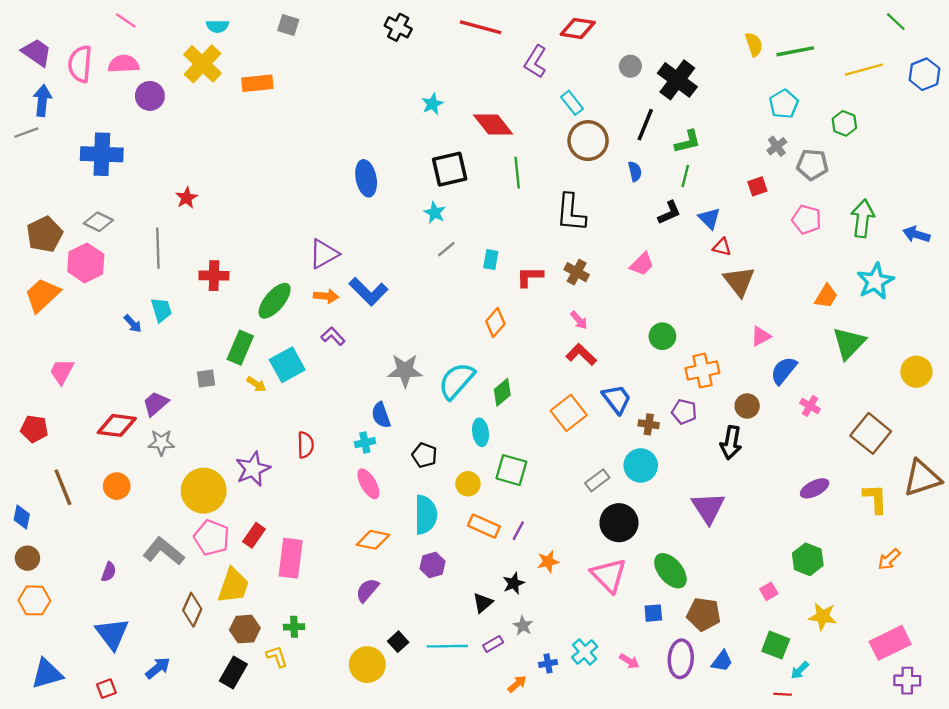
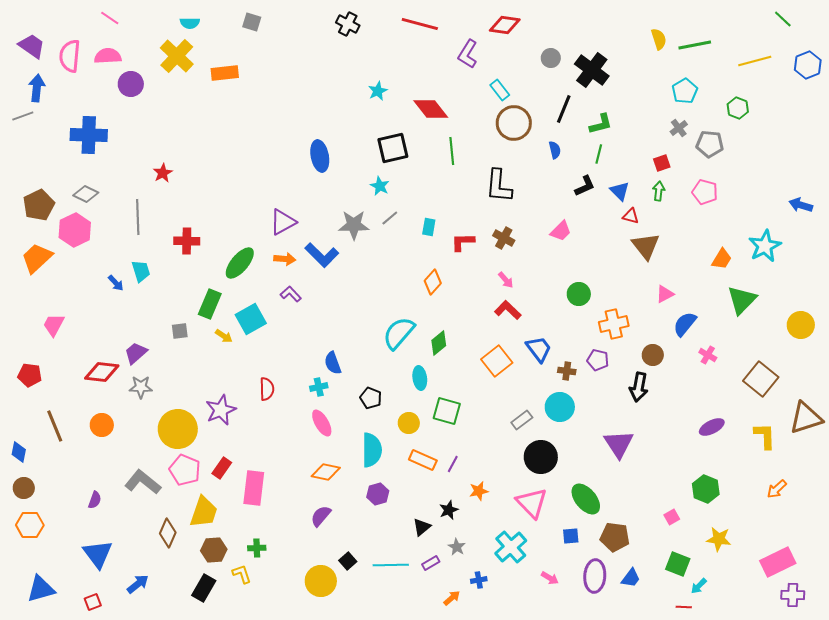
green arrow: (863, 218) -> (659, 191), moved, size x0.6
gray star: (405, 371) -> (354, 225), moved
cyan cross: (585, 652) -> (511, 547), moved, size x1.4

